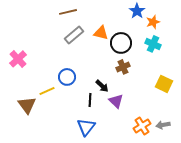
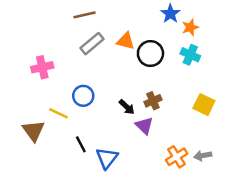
pink cross: (18, 59) -> (42, 67), moved, turned 30
brown cross: (123, 67) -> (153, 101), moved
yellow line: (47, 91) -> (58, 113), turned 49
black line: (90, 100) -> (81, 144), moved, turned -32

